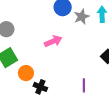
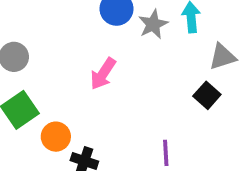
pink arrow: (53, 41) -> (103, 74), turned 150

